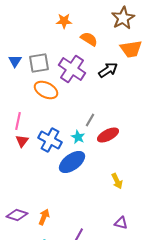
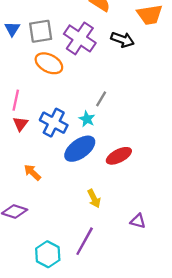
black arrow: (108, 70) -> (122, 40), turned 54
red ellipse: (108, 135) -> (119, 156), moved
yellow arrow: (117, 181) -> (94, 198), moved
orange arrow: (44, 217) -> (32, 172), moved, turned -70

